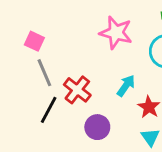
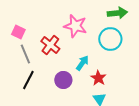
red cross: (77, 90) -> (50, 45), moved
purple circle: (97, 127) -> (63, 80), moved

